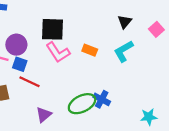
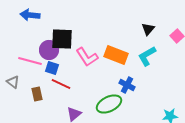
black square: (52, 29) -> (62, 39), moved
orange rectangle: (90, 50) -> (116, 55), size x1.6
blue cross: (102, 99) -> (127, 85), moved

